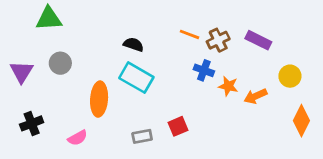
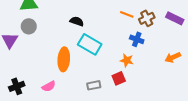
black semicircle: (134, 45) -> (77, 21), moved
gray circle: (60, 63) -> (29, 26), moved
orange star: (228, 86) -> (127, 60), moved
black cross: (32, 123) -> (17, 86), moved

